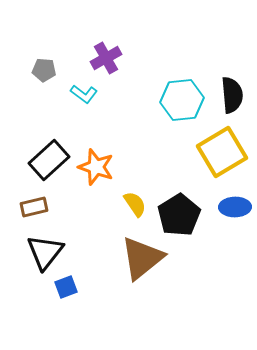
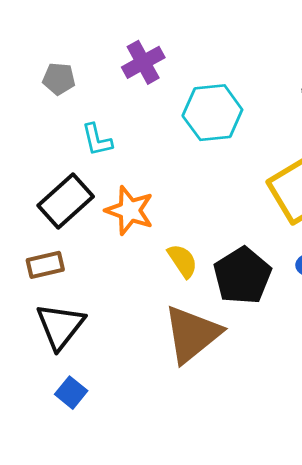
cyan L-shape: (84, 94) -> (97, 140), moved, turned 40
cyan hexagon: (182, 100) -> (212, 113), moved
blue square: (66, 287) -> (71, 393), moved, turned -30

